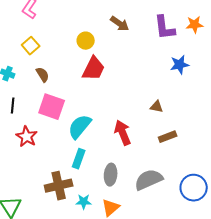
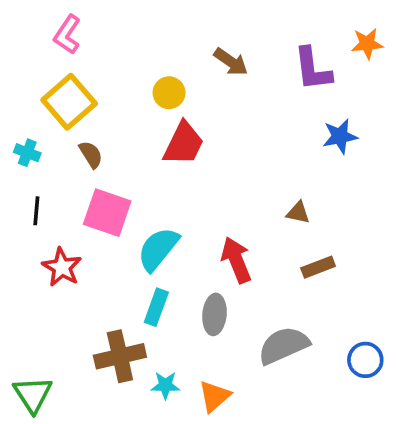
orange star: (195, 25) -> (367, 44), moved
yellow square: (31, 46) -> (69, 102), size x1.6
gray ellipse: (111, 175) -> (214, 314), moved
blue circle: (194, 188) -> (365, 360), size x0.7

